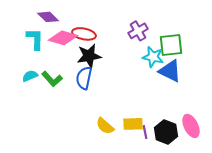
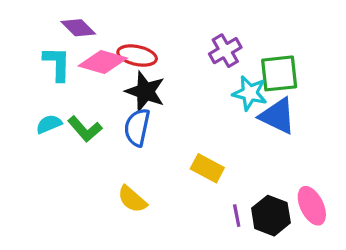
black star: (89, 56) -> (145, 91), turned 30
yellow rectangle: (133, 124) -> (207, 168), moved, turned 30
yellow semicircle: (105, 126) -> (132, 199), moved

